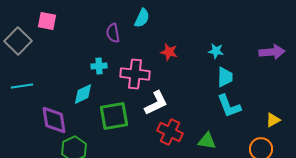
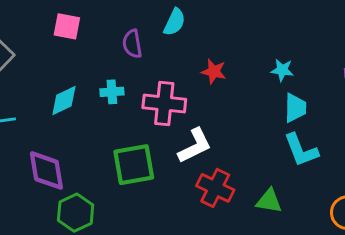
pink square: (47, 21) -> (67, 26), moved
cyan diamond: (83, 94) -> (64, 101), moved

